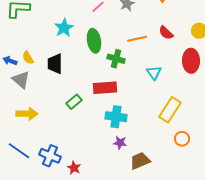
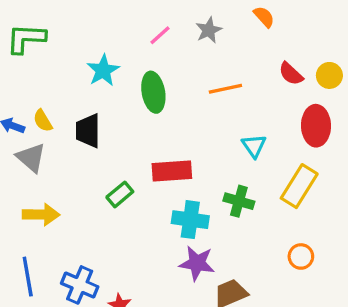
red semicircle: (166, 33) -> (291, 74), moved
green cross: (116, 59) -> (239, 201), moved
yellow rectangle: (170, 110) -> (299, 186), moved
purple star: (120, 143) -> (197, 263), size x1.5
blue line: (19, 151) -> (28, 277), turned 45

